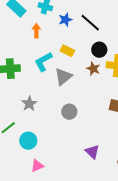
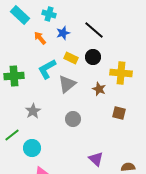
blue star: (65, 20) -> (63, 33), moved
orange arrow: (36, 31) -> (40, 38), turned -40
black circle: (99, 50) -> (93, 57), moved
brown star: (93, 69) -> (99, 89), moved

